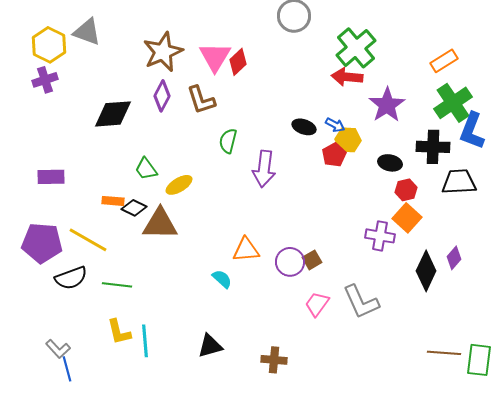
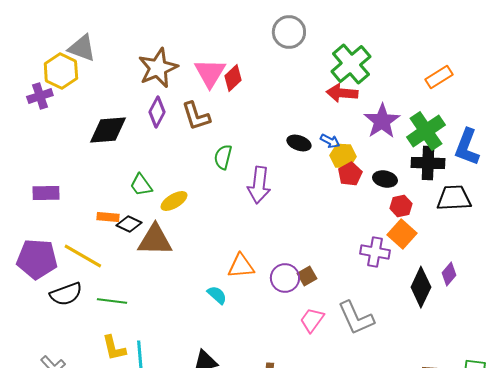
yellow hexagon: (49, 45) -> (61, 71), moved
green cross: (453, 103) -> (426, 131), moved
red pentagon: (334, 155) -> (350, 174), moved

